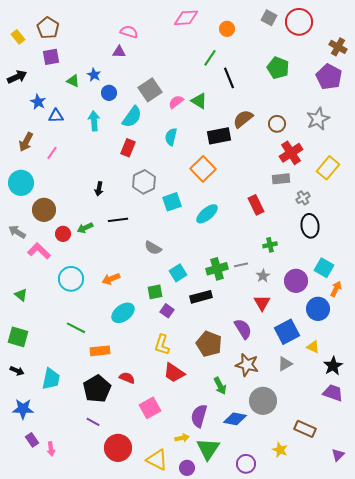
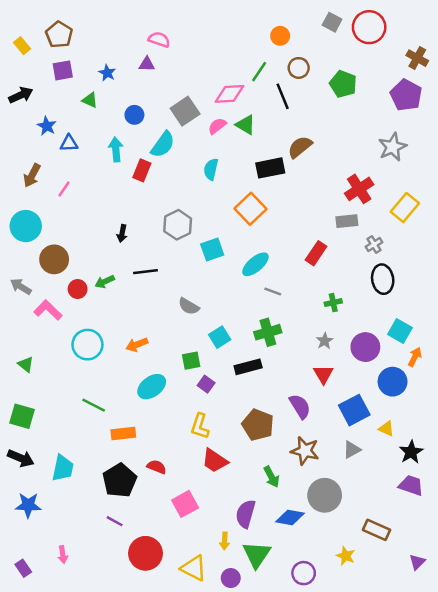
pink diamond: (186, 18) -> (229, 94), moved
blue star: (94, 75) -> (107, 73), moved
brown circle: (277, 124) -> (299, 68), moved
red rectangle: (128, 148) -> (142, 170), moved
red rectangle: (256, 205) -> (316, 253), turned 60
gray line: (241, 265) -> (273, 291), moved, turned 32
black arrow: (17, 371) -> (21, 458), size x1.5
yellow arrow: (182, 438) -> (225, 541), turned 104
purple rectangle: (32, 440) -> (23, 568), moved

